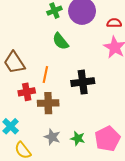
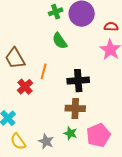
red cross: (27, 92) -> (25, 87), turned -35
brown cross: (48, 103) -> (75, 108), moved
gray star: (52, 137) -> (46, 141), moved

